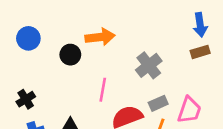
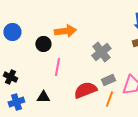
pink line: (103, 90) -> (57, 67), moved
black cross: (26, 99) -> (10, 77), turned -32

